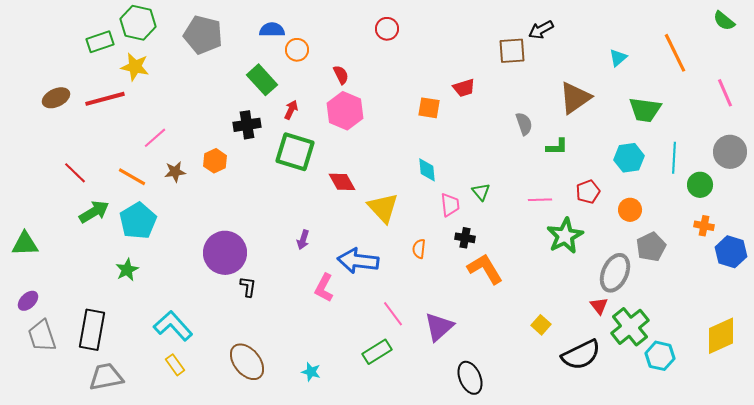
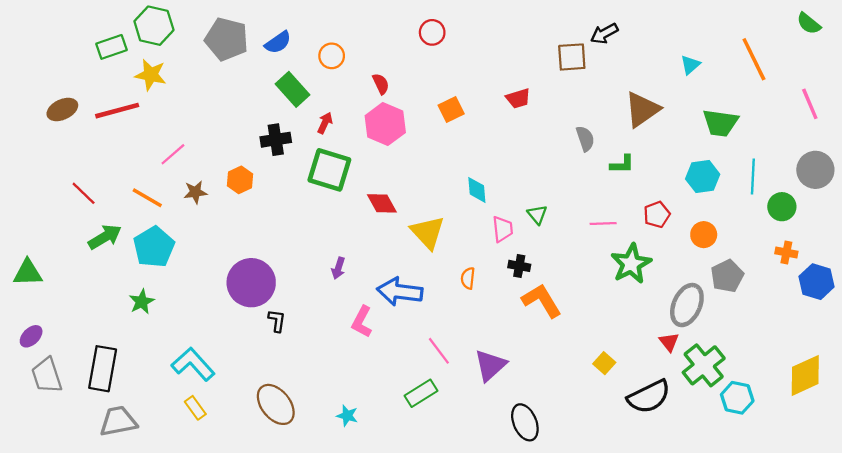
blue semicircle: (272, 30) -> (278, 42), moved, turned 145
orange square: (429, 108) -> (451, 109), moved, turned -35

